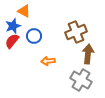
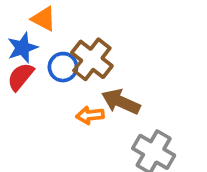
brown cross: (76, 32) -> (92, 59), moved, turned -30
brown arrow: (88, 54) -> (121, 102), moved, turned -72

